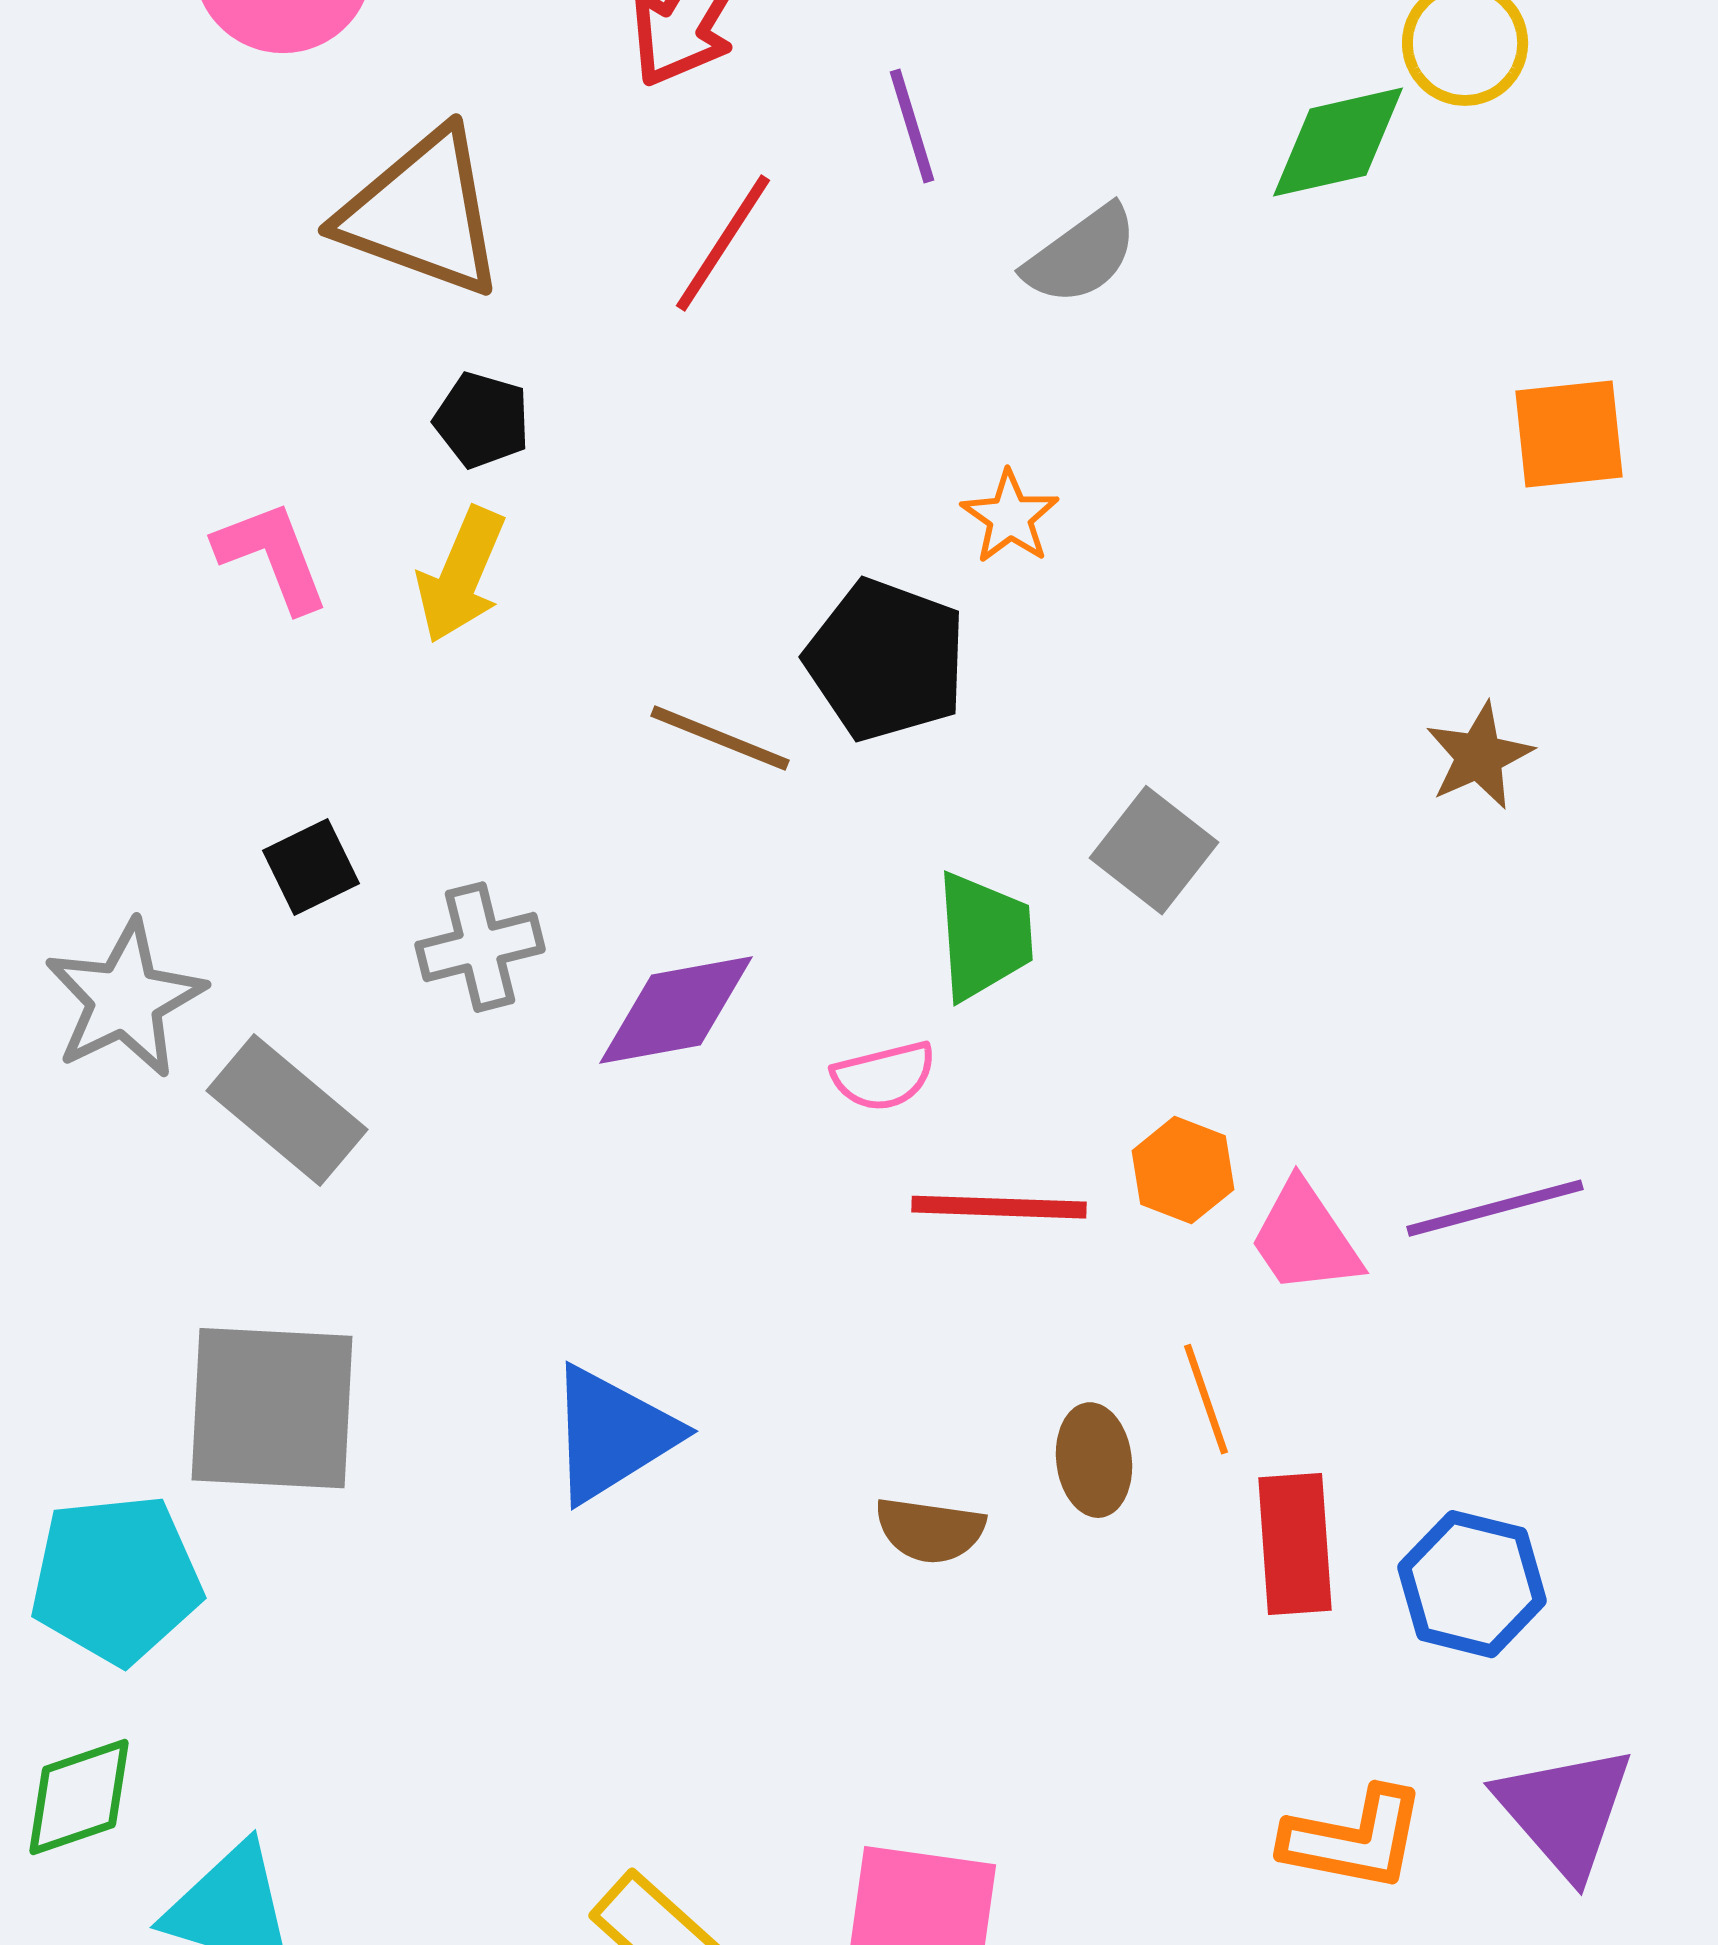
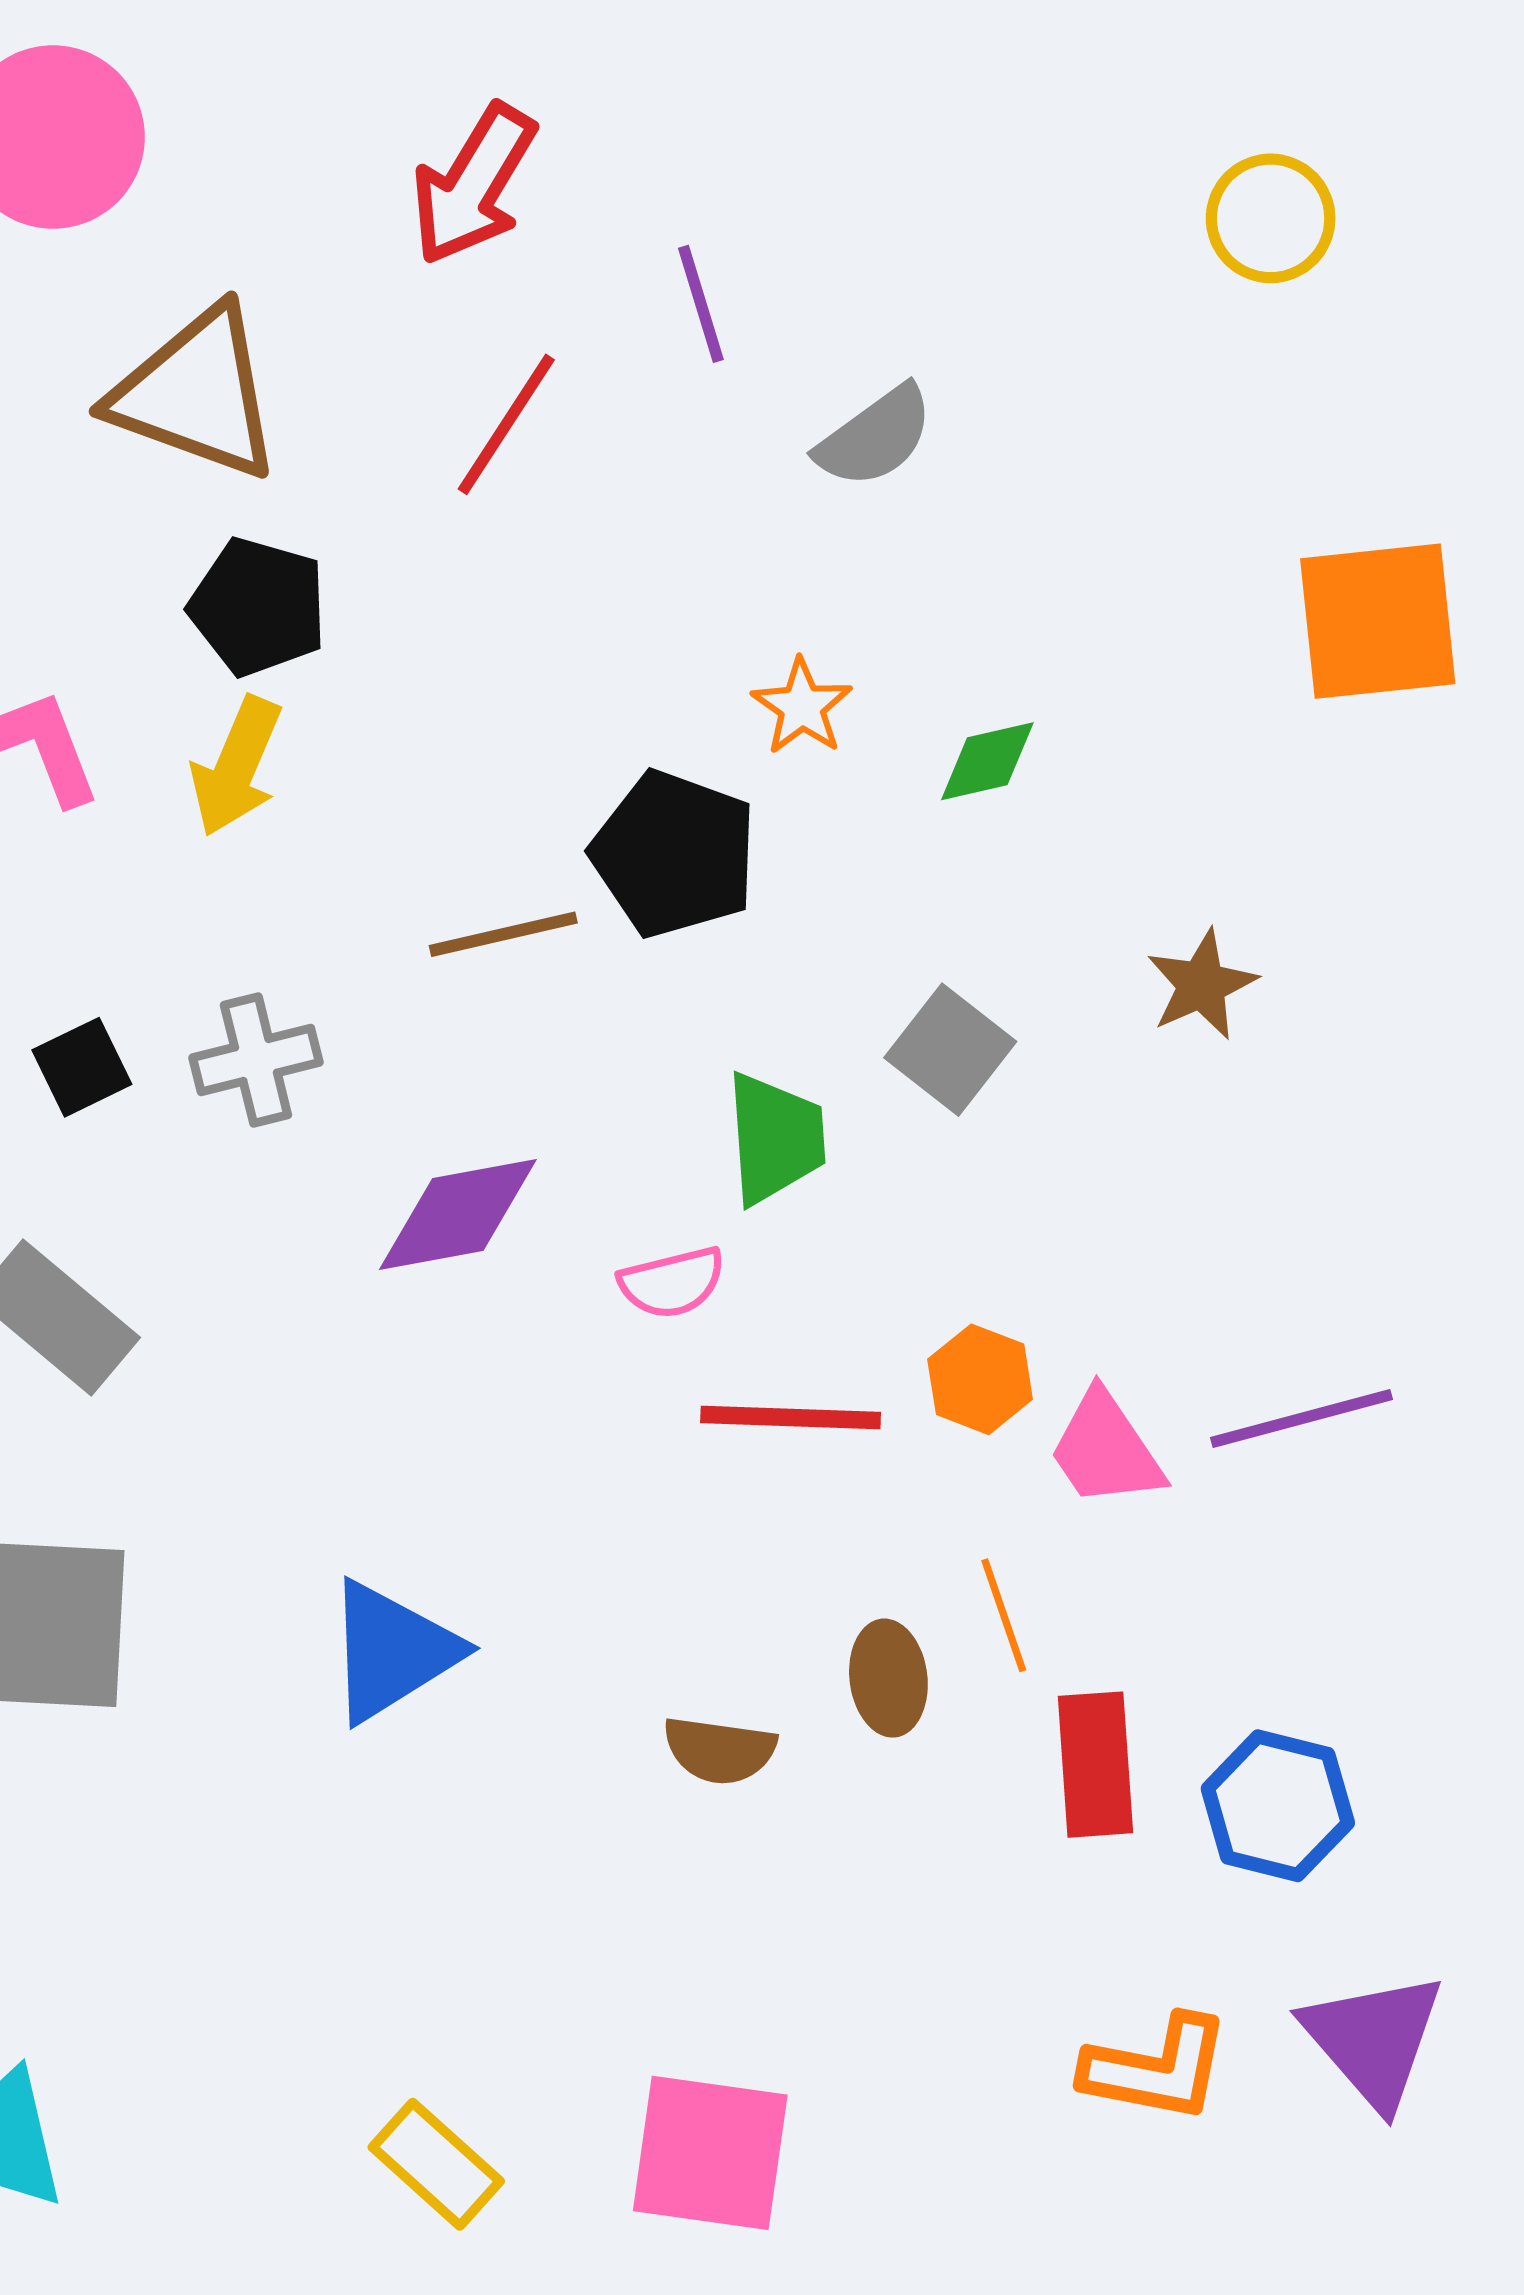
green diamond: (1338, 142) -> (987, 761), moved, size x0.7
black pentagon: (482, 420) -> (258, 607), size x1.4
orange square: (1569, 434) -> (1378, 621), size x1.4
brown line: (720, 738) -> (503, 934), turned -35
brown star: (1479, 756) -> (1202, 985), moved
gray cross: (480, 947) -> (256, 1060), moved

